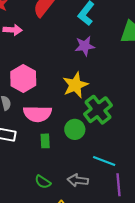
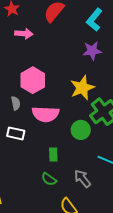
green rectangle: (45, 141) -> (53, 155), moved
gray arrow: (78, 180) -> (82, 179), turned 42

